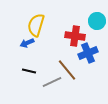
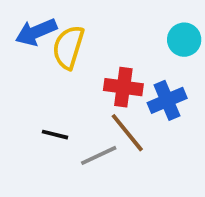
red cross: (75, 36) -> (123, 87), moved
blue arrow: (27, 43) -> (36, 32), moved, size x1.5

